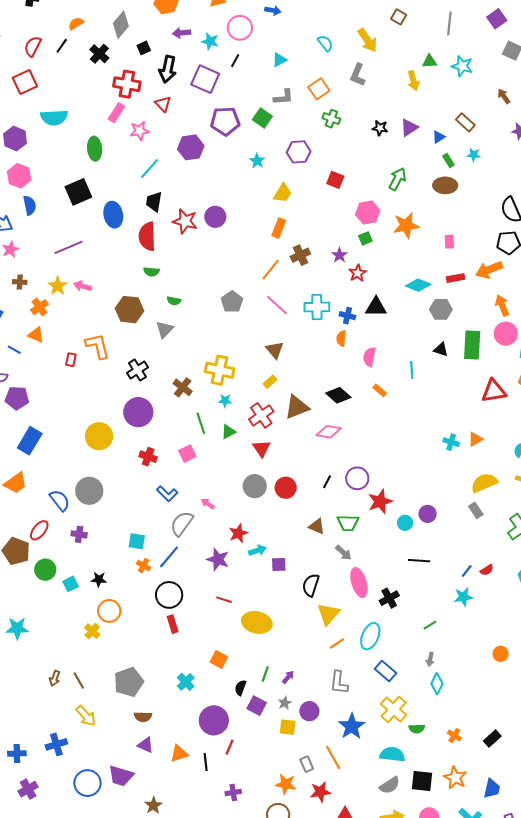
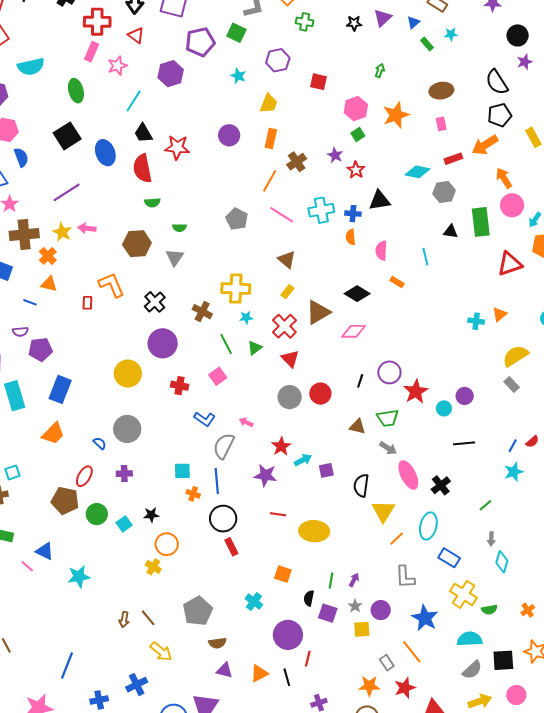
green arrow: (397, 179) -> (380, 71), size x0.6
brown ellipse: (445, 185) -> (441, 91), moved
black trapezoid: (154, 202) -> (143, 133), turned -30
purple circle: (215, 217) -> (229, 135), moved
brown cross: (20, 282) -> (24, 235), size x2.0
blue semicircle: (60, 500) -> (100, 443), size x0.6
blue line: (169, 557) -> (217, 481), turned -35
orange cross: (454, 736) -> (528, 610), turned 32

